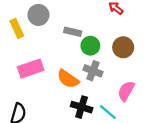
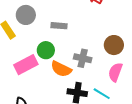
green circle: (90, 46) -> (46, 50), moved
brown circle: (123, 47) -> (114, 45), moved

